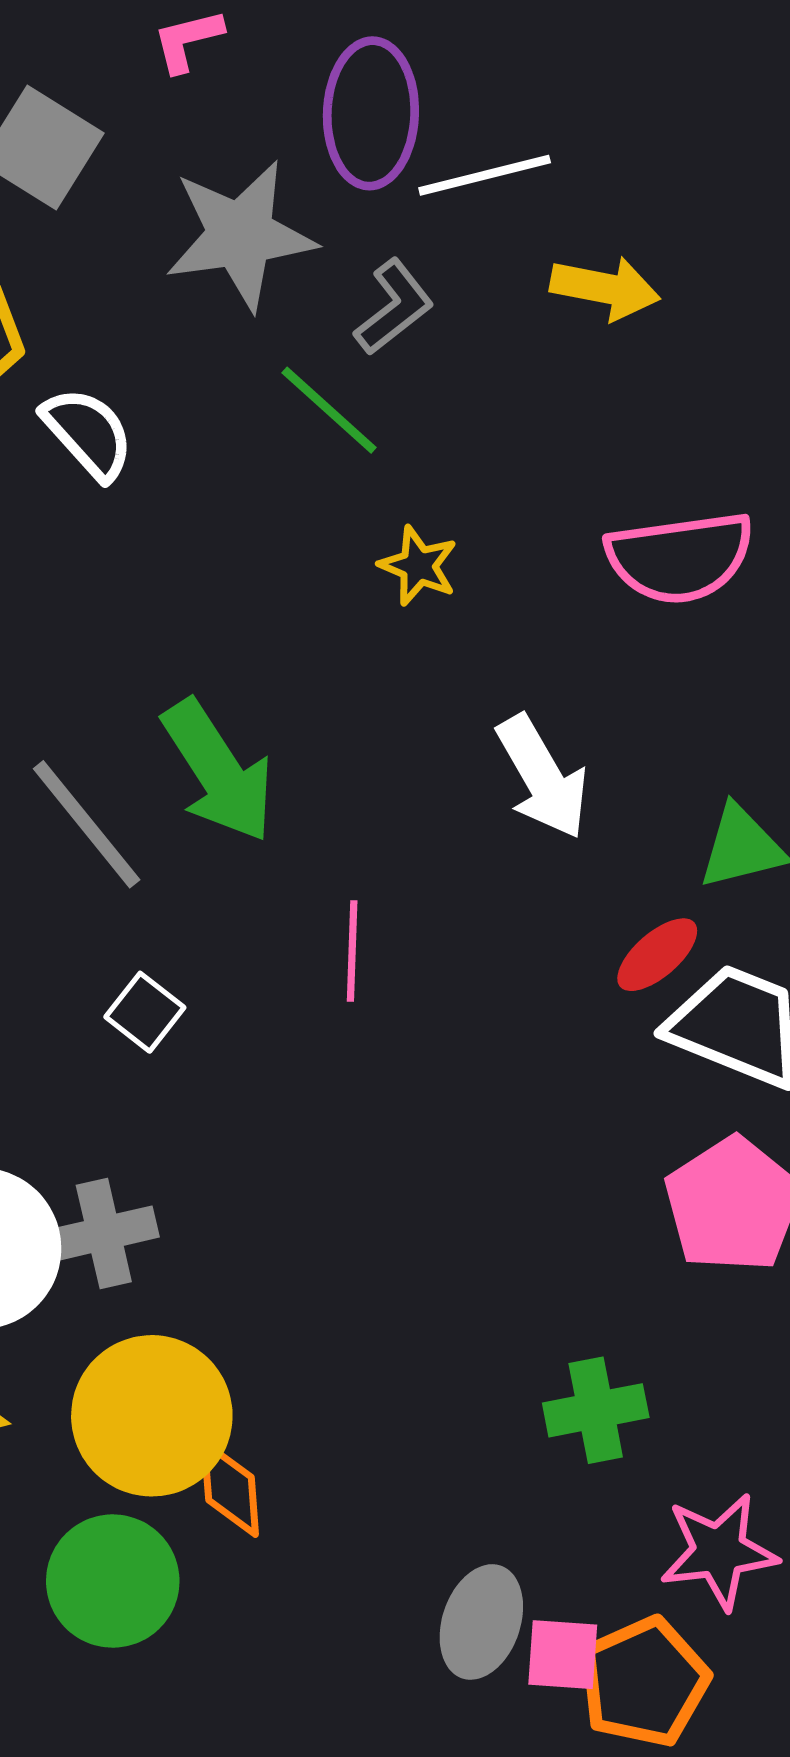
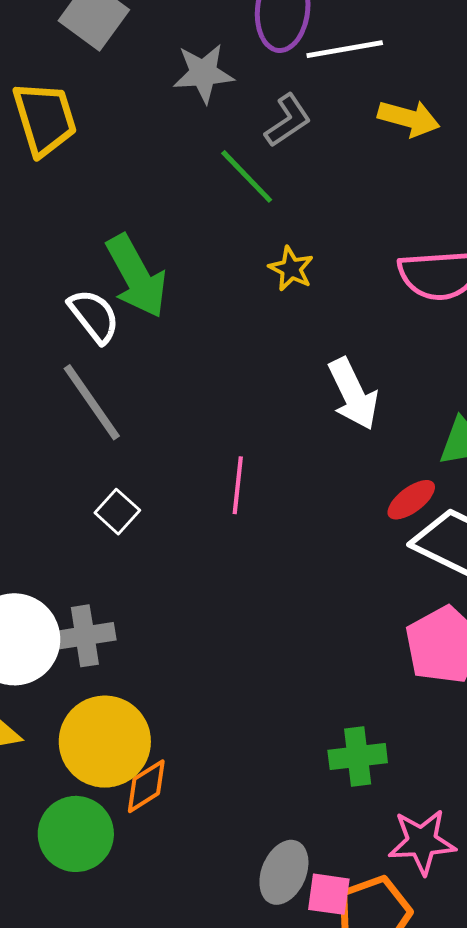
gray star: (240, 235) -> (203, 73), size x0.7
white semicircle: (88, 433) -> (94, 316), moved
green arrow: (218, 771) -> (136, 276), moved
orange diamond: (230, 1489) -> (146, 786), turned 58

